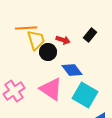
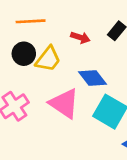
yellow trapezoid: (36, 40) -> (48, 59), moved, turned 55
black circle: (48, 52) -> (24, 54), moved

